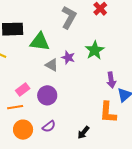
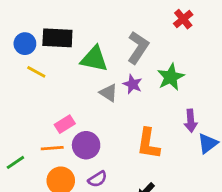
gray L-shape: (69, 17) -> (138, 47), moved
purple circle: (47, 95) -> (86, 145), moved
orange L-shape: (108, 112) -> (148, 144), moved

